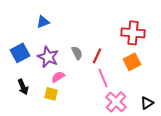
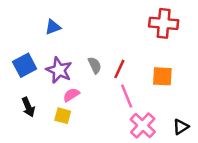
red cross: (133, 33) -> (164, 23), moved
orange square: (132, 62) -> (162, 76), turned 30

